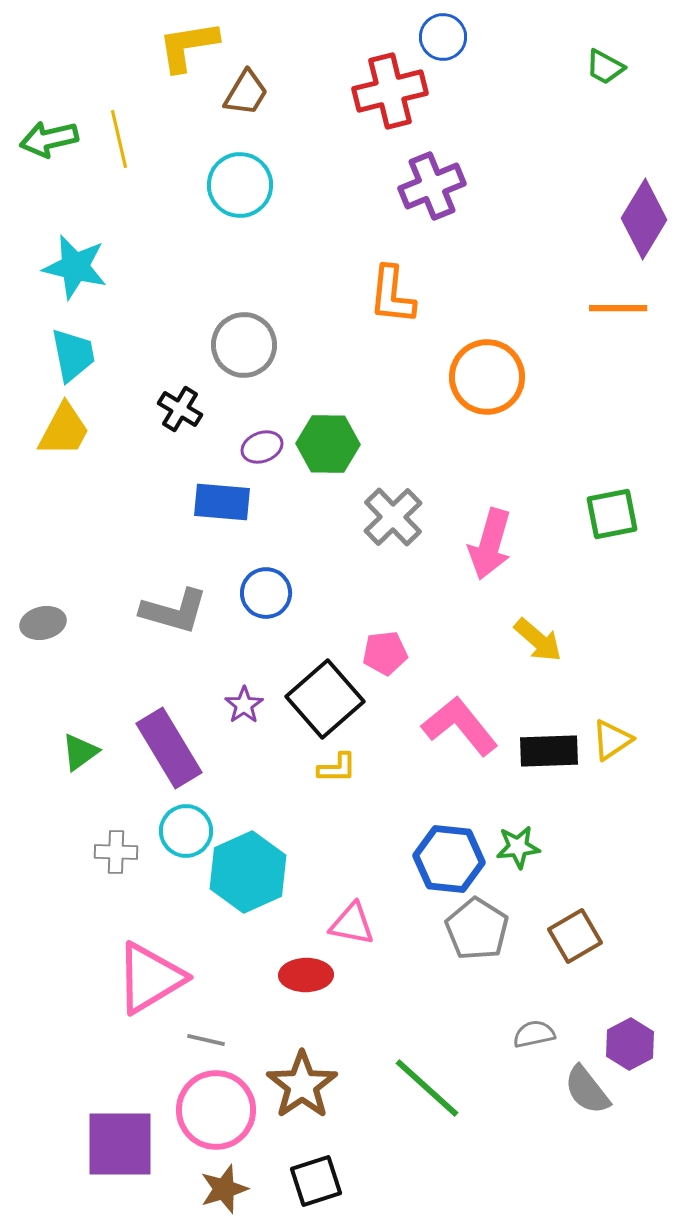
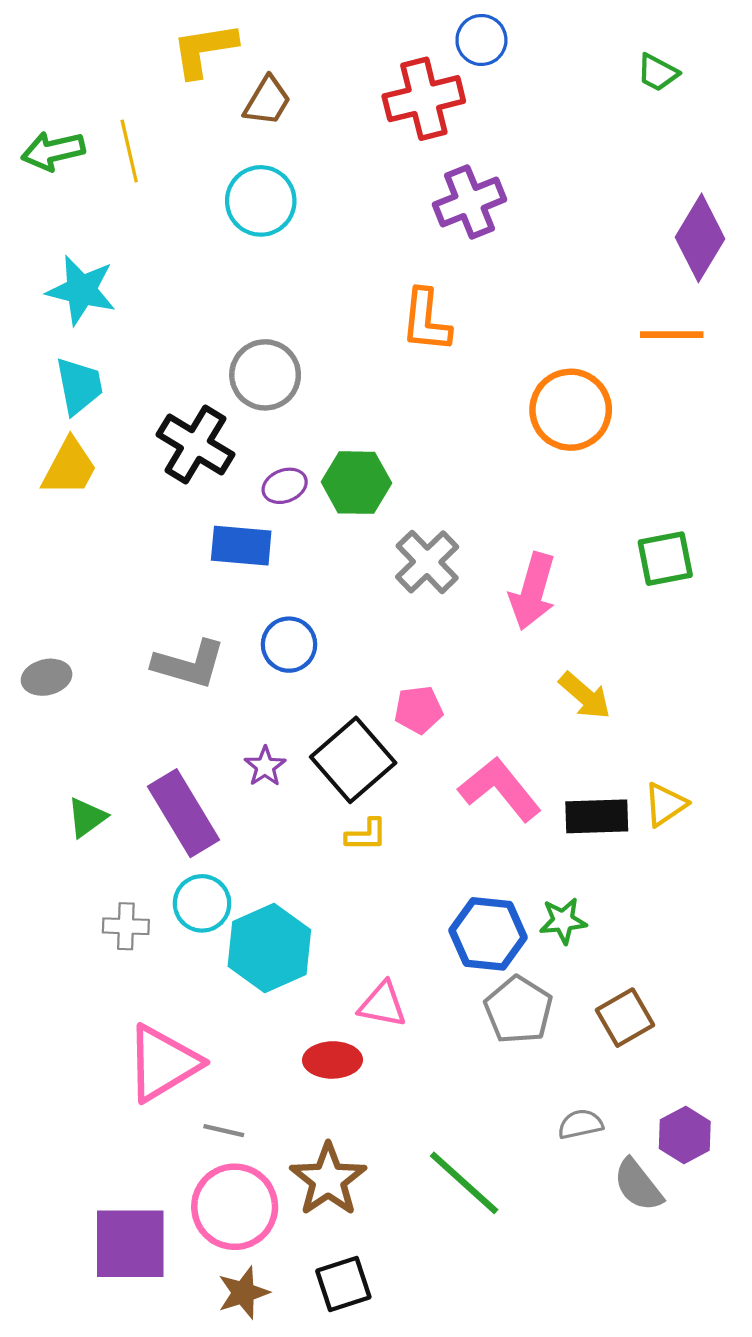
orange circle: (487, 377) -> (571, 410), moved
black cross: (180, 409) -> (195, 444), size x1.6

